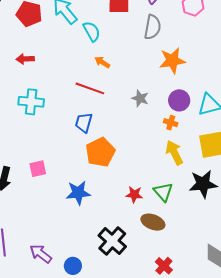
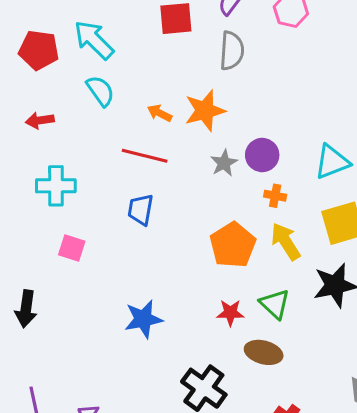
cyan semicircle: (92, 31) -> (100, 91), moved
orange star: (172, 61) -> (205, 111), moved
gray star: (140, 98) -> (224, 163), turned 30
purple circle: (179, 100) -> (262, 155), moved
orange pentagon: (100, 152) -> (233, 245), moved
pink square: (38, 169) -> (72, 248), moved, turned 36

